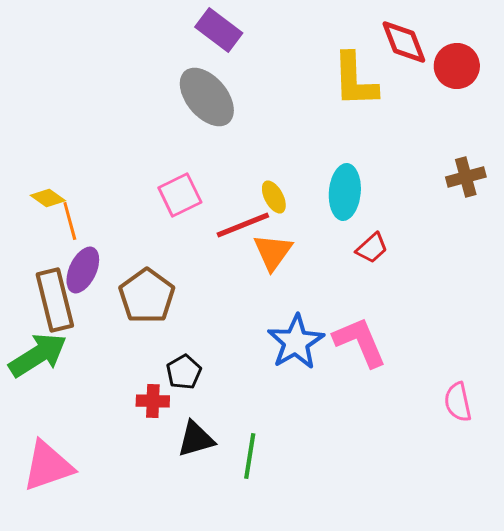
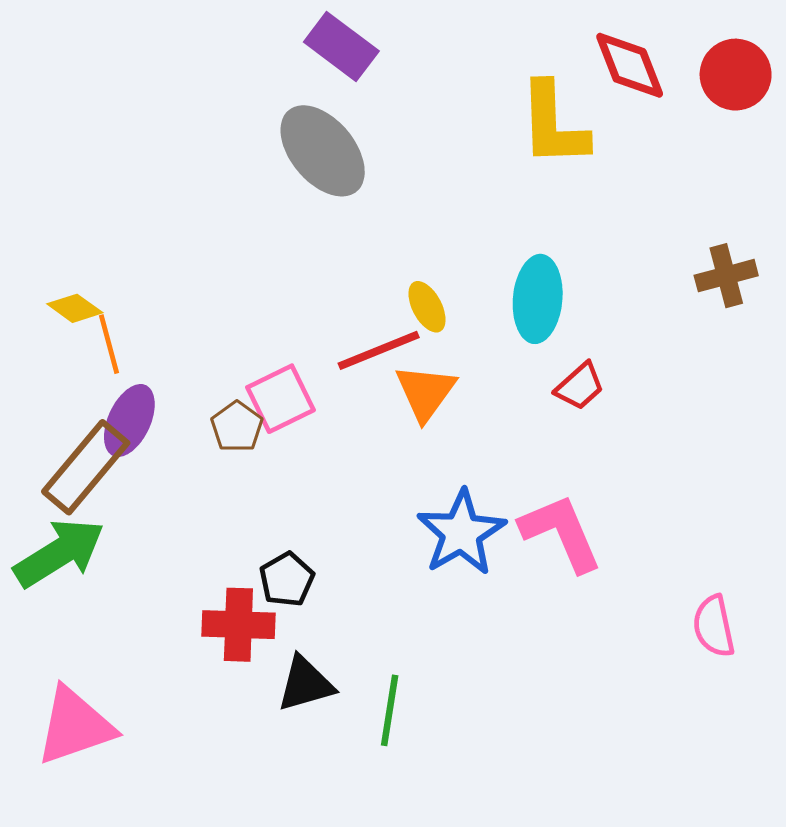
red circle: (457, 66) -> (736, 75), moved
pink square: (180, 195) -> (281, 399), moved
brown pentagon: (147, 296) -> (237, 427), moved, size x0.6
brown rectangle: (55, 300) -> (86, 467), turned 54
red cross: (153, 401) -> (238, 625), size x1.4

